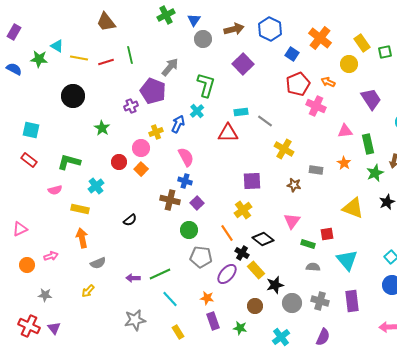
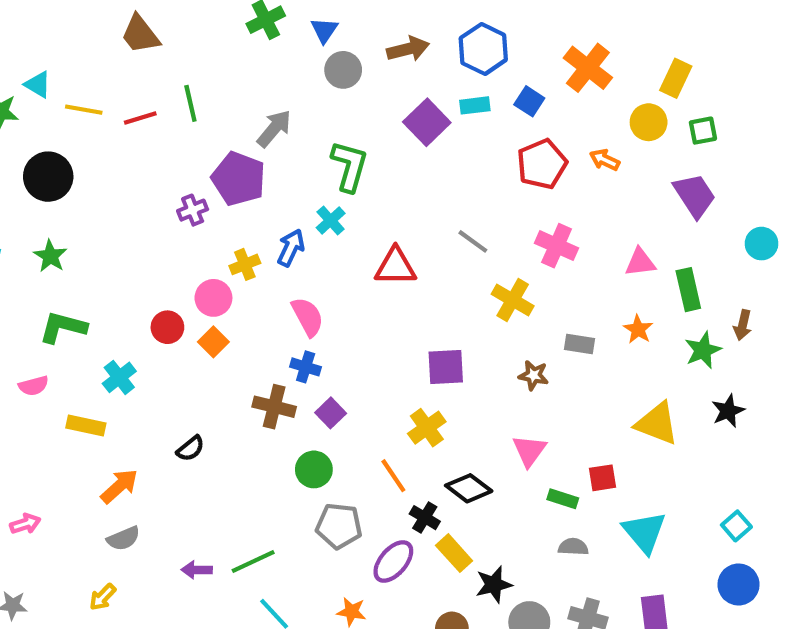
yellow rectangle: (362, 43) -> (676, 78), turned 60
green square: (385, 52) -> (703, 131), moved
black circle: (73, 96) -> (48, 177), moved
pink cross: (316, 106) -> (557, 246), moved
cyan rectangle: (241, 112) -> (475, 105), moved
green star: (102, 128) -> (50, 256), moved
orange arrow: (82, 238) -> (119, 486), moved, turned 60

